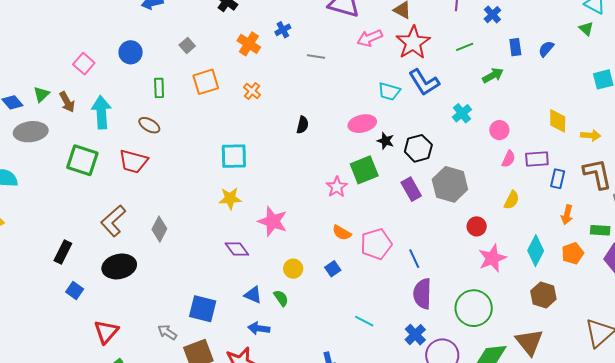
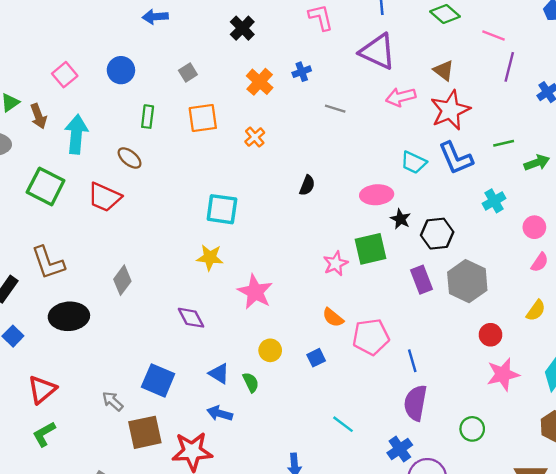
green line: (465, 47) -> (504, 143), moved
brown L-shape: (113, 221) -> (48, 263), moved, turned -76
purple diamond: (237, 249) -> (191, 318), moved
green circle: (474, 308) -> (472, 429), size x0.6

